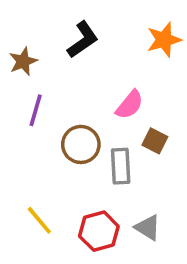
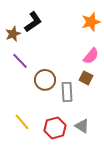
black L-shape: (83, 40) -> (33, 22), moved
pink semicircle: (130, 105) -> (91, 56), moved
purple line: (36, 110) -> (20, 61), turned -60

